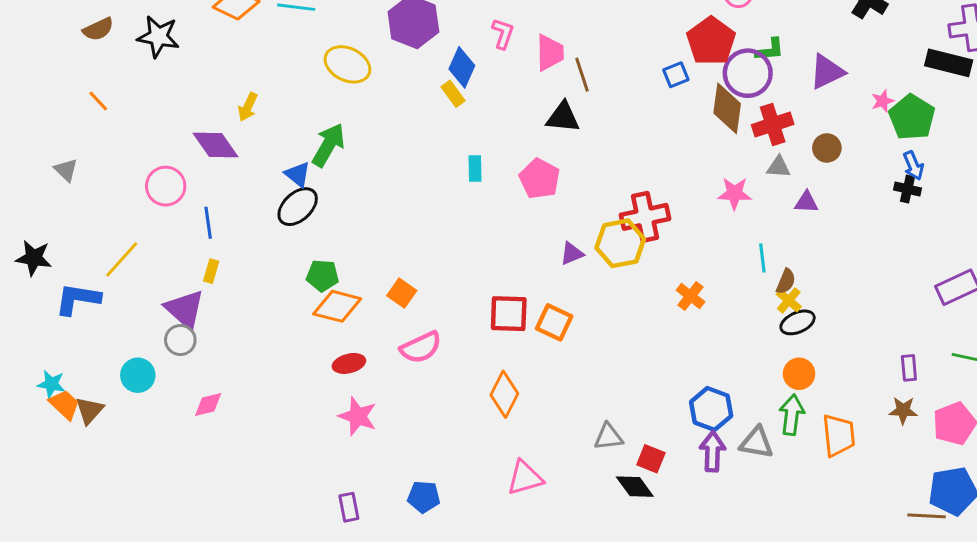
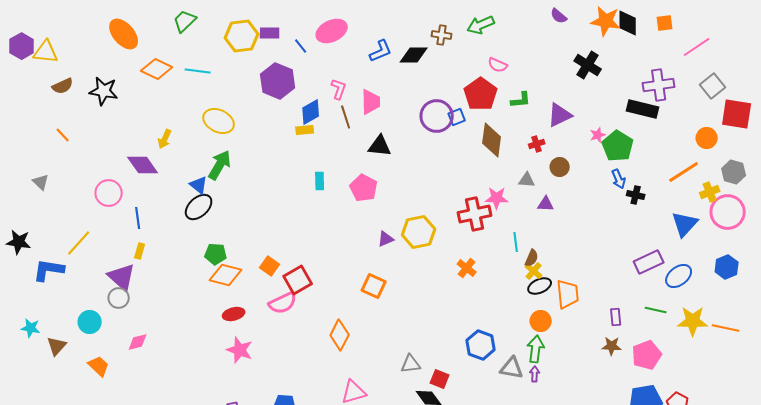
yellow ellipse: (347, 64) -> (219, 121), moved
blue diamond: (462, 67) -> (311, 112), turned 36
purple circle: (748, 73) -> (437, 116), moved
brown line: (582, 75) -> (346, 117), moved
yellow rectangle: (453, 94) -> (305, 130), turned -60
red cross: (773, 125) -> (537, 144), moved, size x0.6
black cross: (908, 189) -> (636, 195), moved
red cross: (645, 217) -> (475, 214), moved
red square: (509, 314) -> (298, 280), moved, turned -32
orange trapezoid: (65, 405) -> (99, 366), moved
orange trapezoid: (839, 435) -> (568, 294), moved
purple arrow: (713, 451) -> (535, 374), moved, size x0.6

